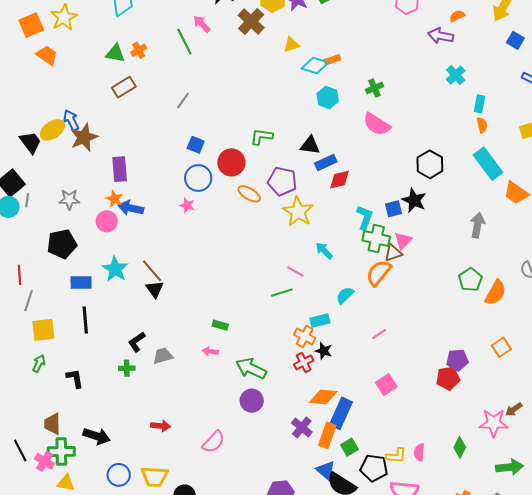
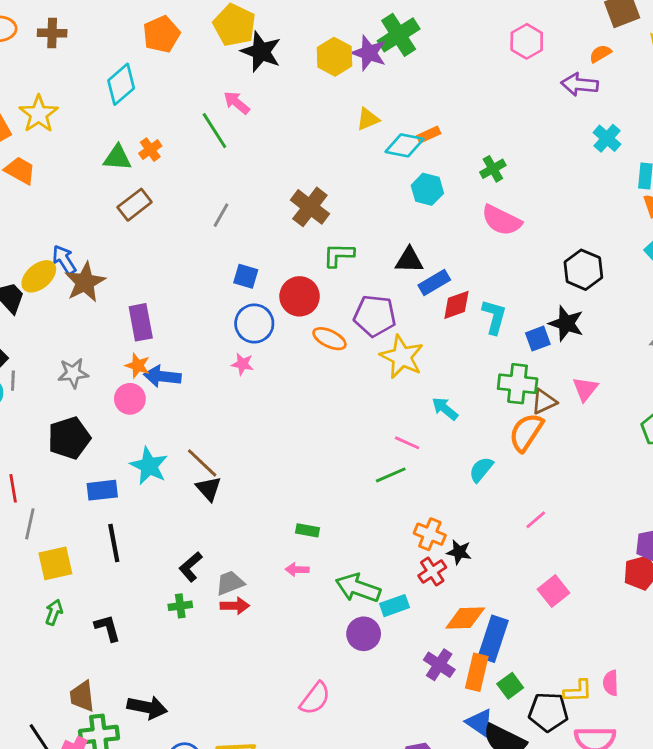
brown cross: (251, 22) -> (310, 207), moved
cyan L-shape: (365, 218) -> (494, 317), moved
pink triangle: (403, 241) -> (585, 389), moved
cyan rectangle: (320, 321) -> (394, 606), moved
red arrow: (161, 426) -> (235, 606), moved

